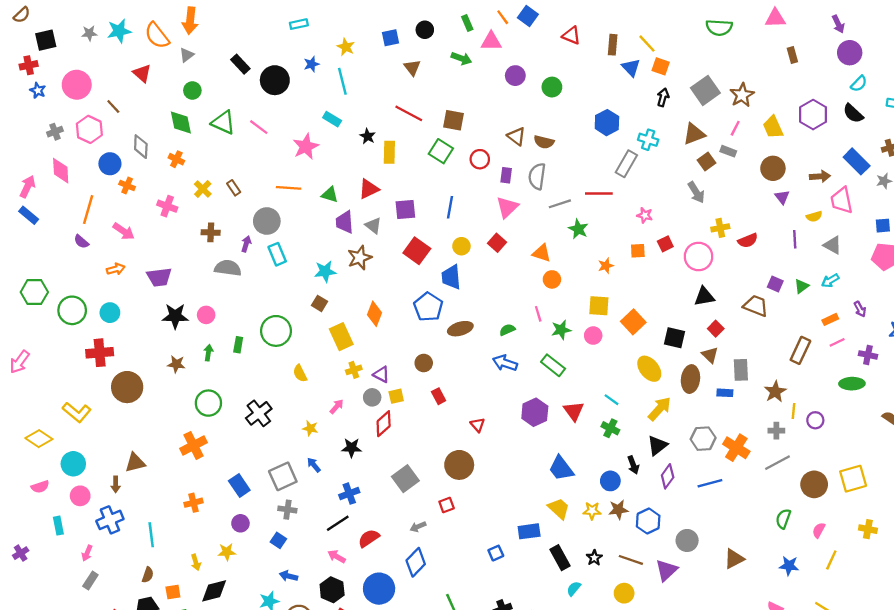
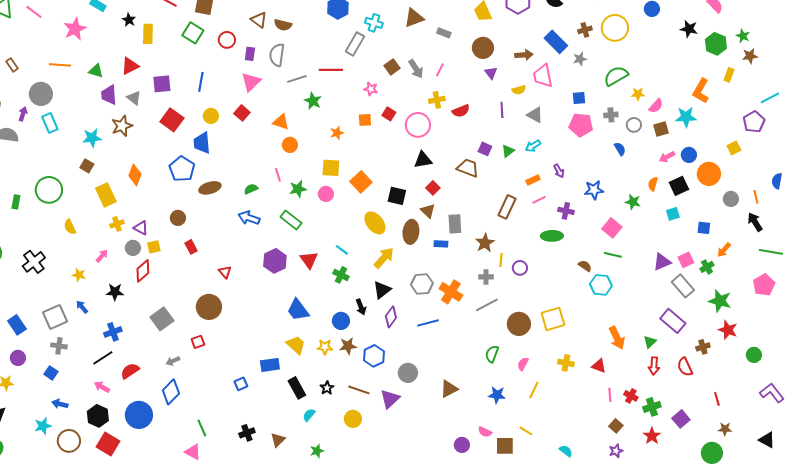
pink line: (735, 128) -> (440, 70), moved
brown square: (707, 161) -> (392, 67), moved
red square: (665, 244) -> (389, 114), turned -32

